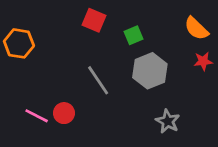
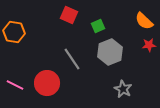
red circle: (64, 113) -> (47, 83), size x1.6
pink line: (37, 116) -> (15, 85), moved

